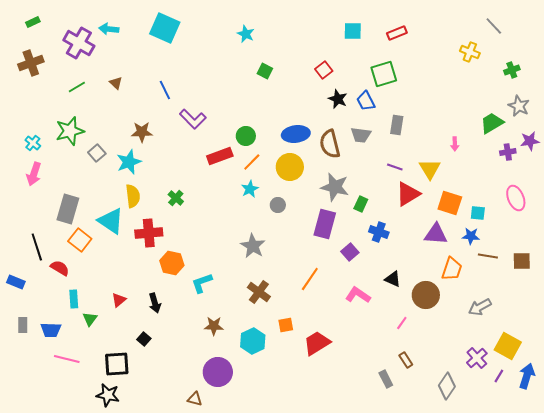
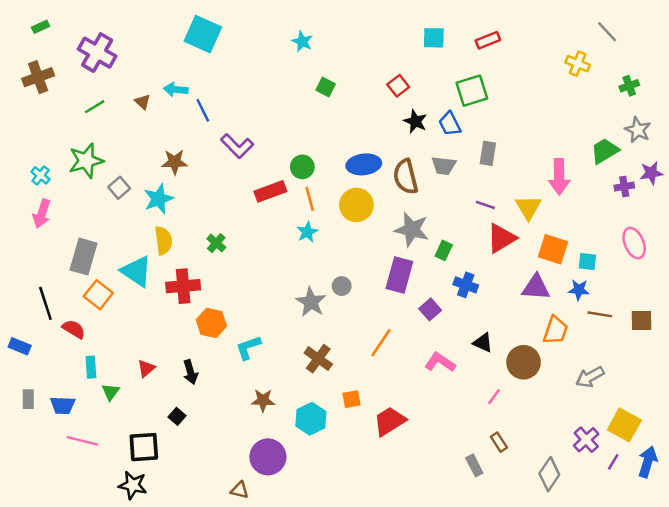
cyan arrow: (109, 29) -> (176, 89), moved
pink arrow: (455, 144) -> (559, 177), size x2.0
orange line: (252, 162) -> (310, 199), turned -60
gray circle: (278, 205) -> (342, 286), moved

